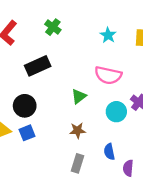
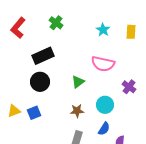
black circle: (25, 106) -> (40, 82), moved
cyan circle: (116, 112) -> (105, 105), moved
blue semicircle: (109, 152) -> (104, 129), turned -136

